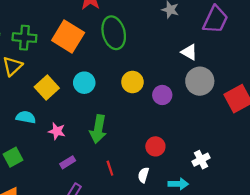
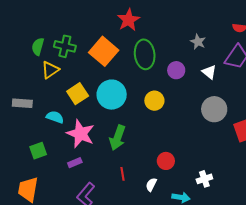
white triangle: (189, 52) -> (209, 72), moved
cyan circle: (84, 83) -> (112, 95), size x1.5
purple circle: (162, 95) -> (176, 70), moved
pink star: (57, 131) -> (81, 134), size x1.8
purple rectangle: (68, 162) -> (75, 163), moved

